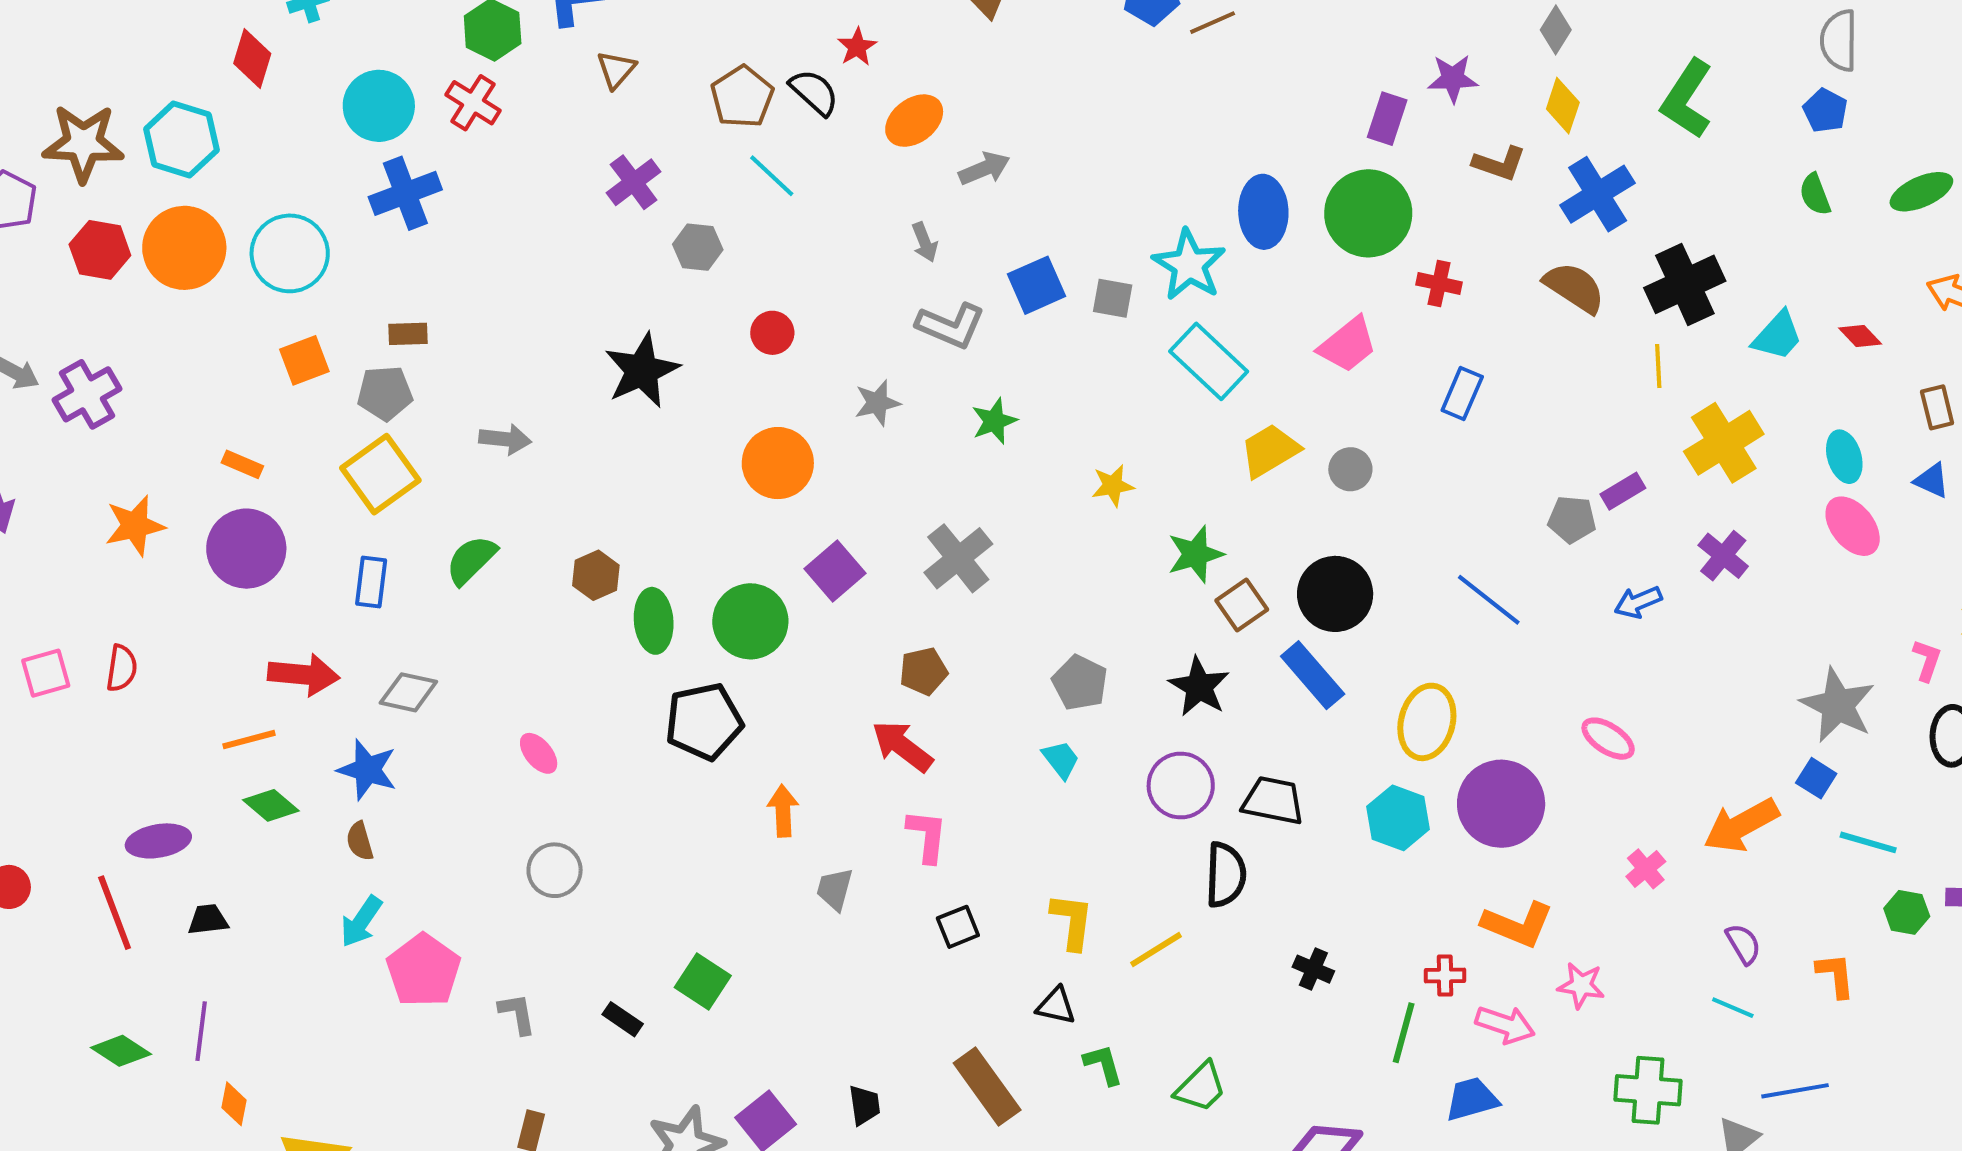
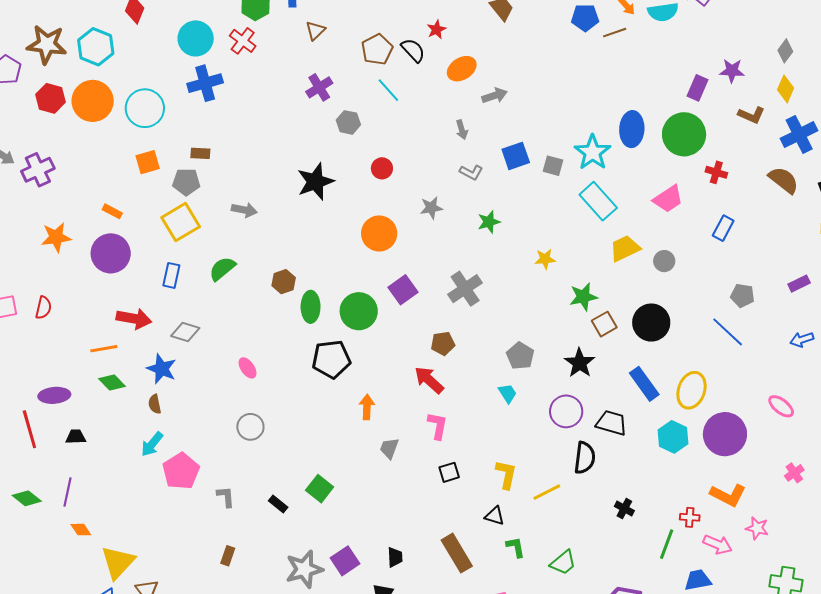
gray L-shape: (951, 326) -> (471, 172), size x0.7
gray pentagon: (1572, 519) -> (742, 295), moved
blue rectangle: (1313, 675) -> (644, 384), moved
orange diamond: (234, 1104) -> (81, 530), turned -50

